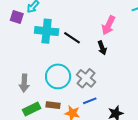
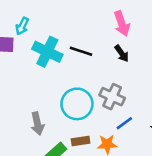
pink arrow: (108, 25) -> (122, 24), turned -30
cyan cross: (47, 31) -> (47, 52), turned 35

